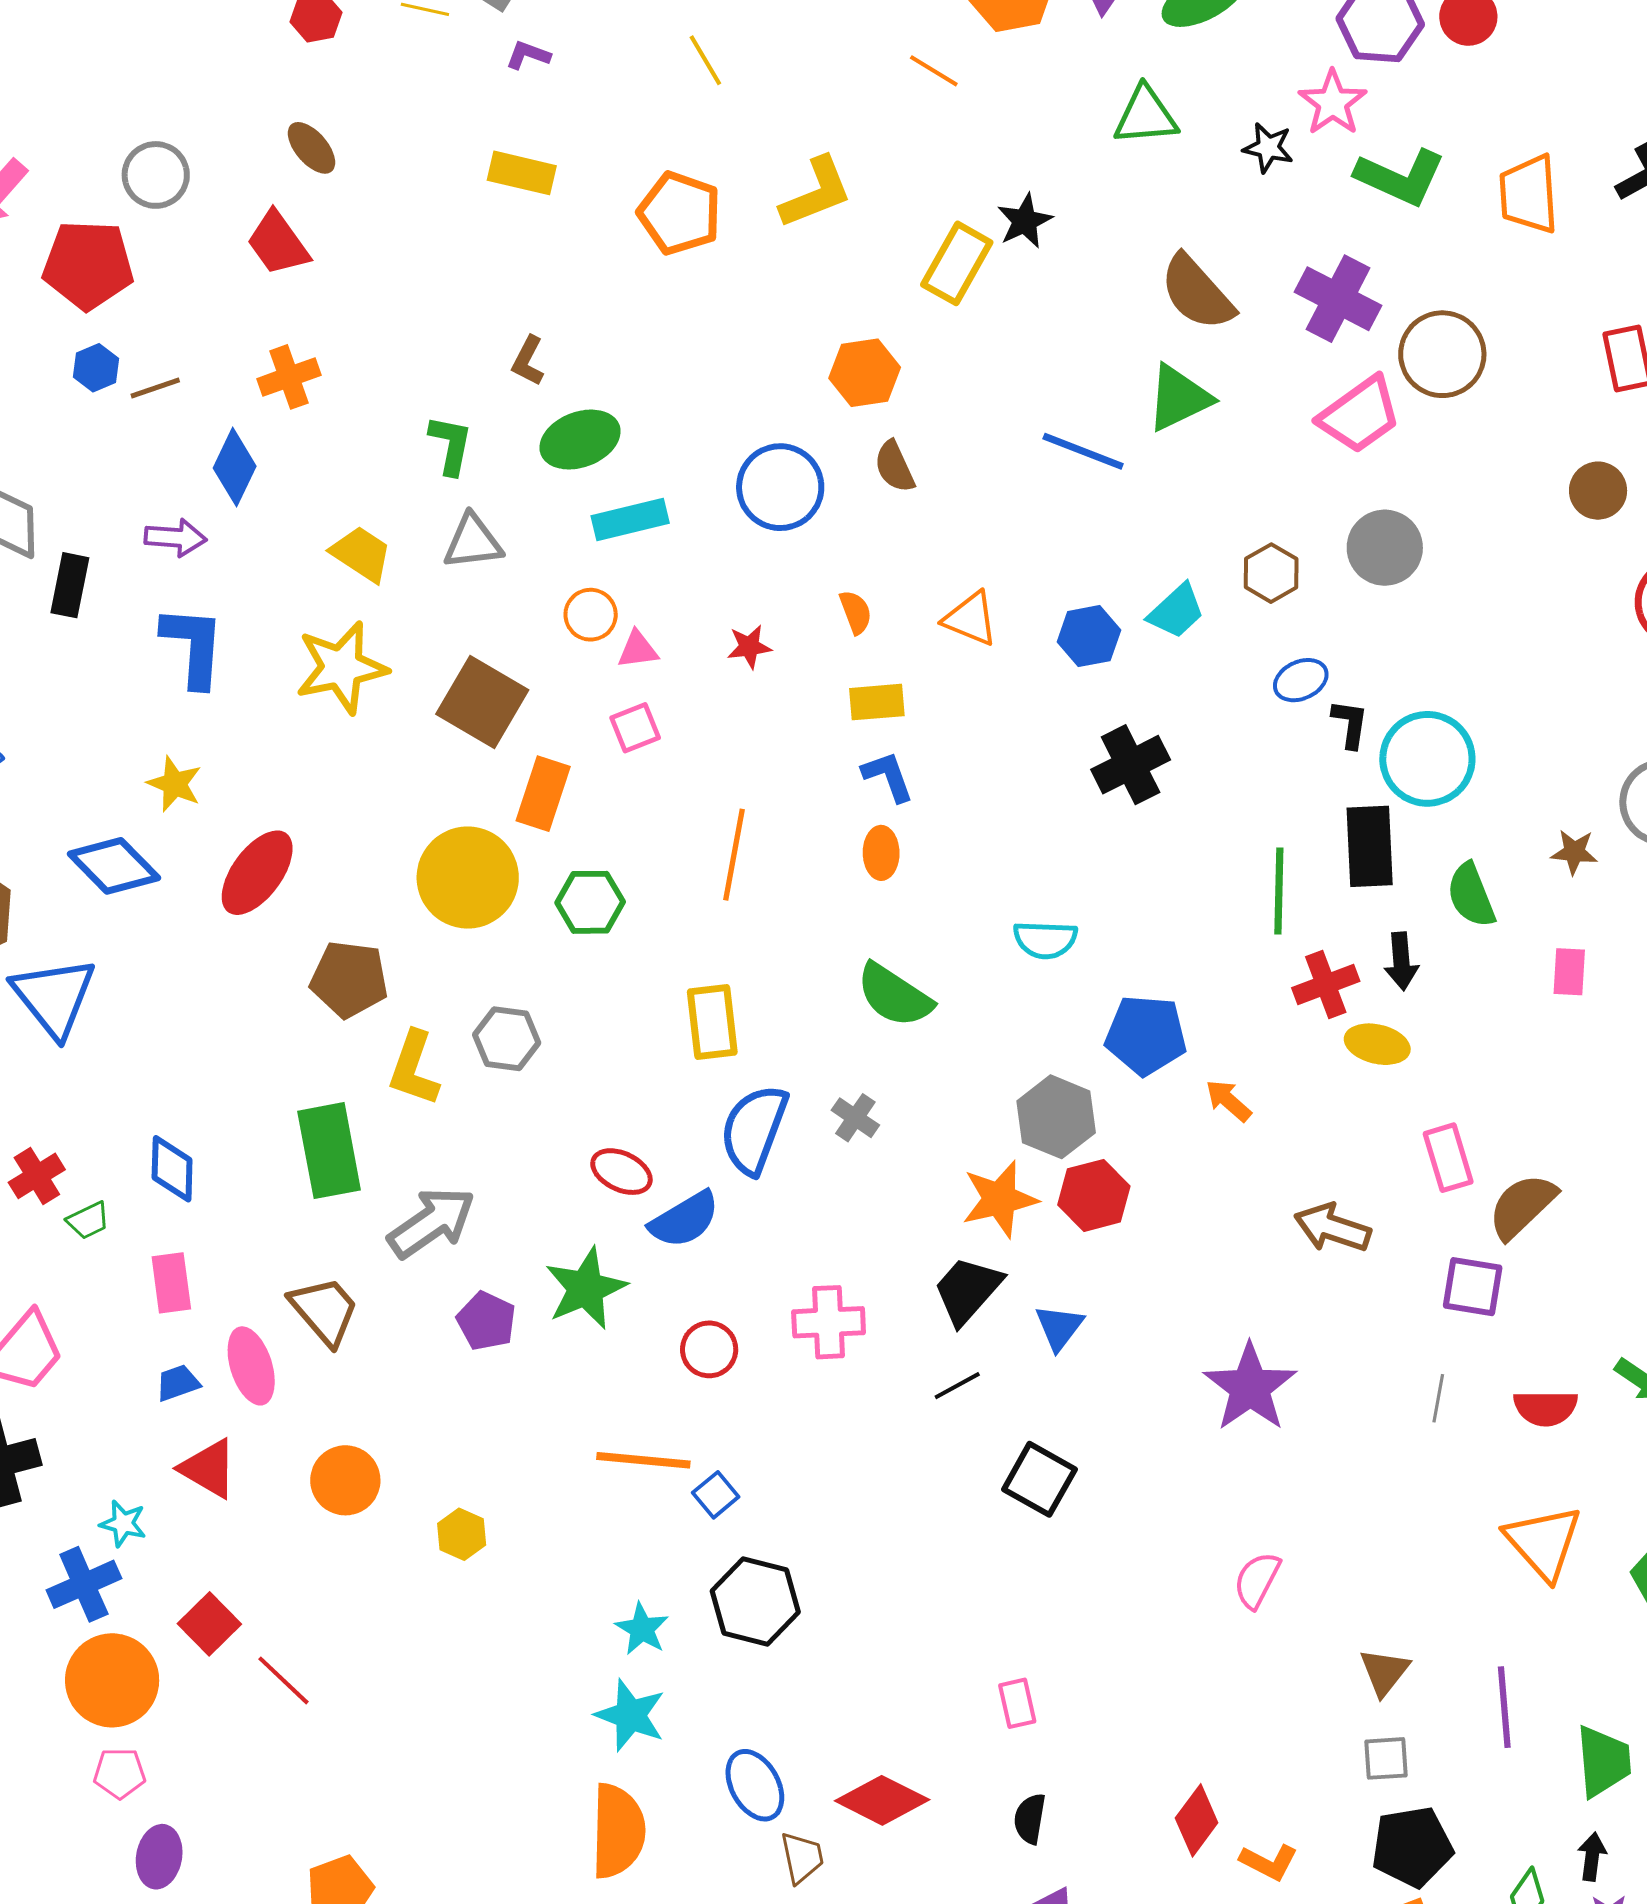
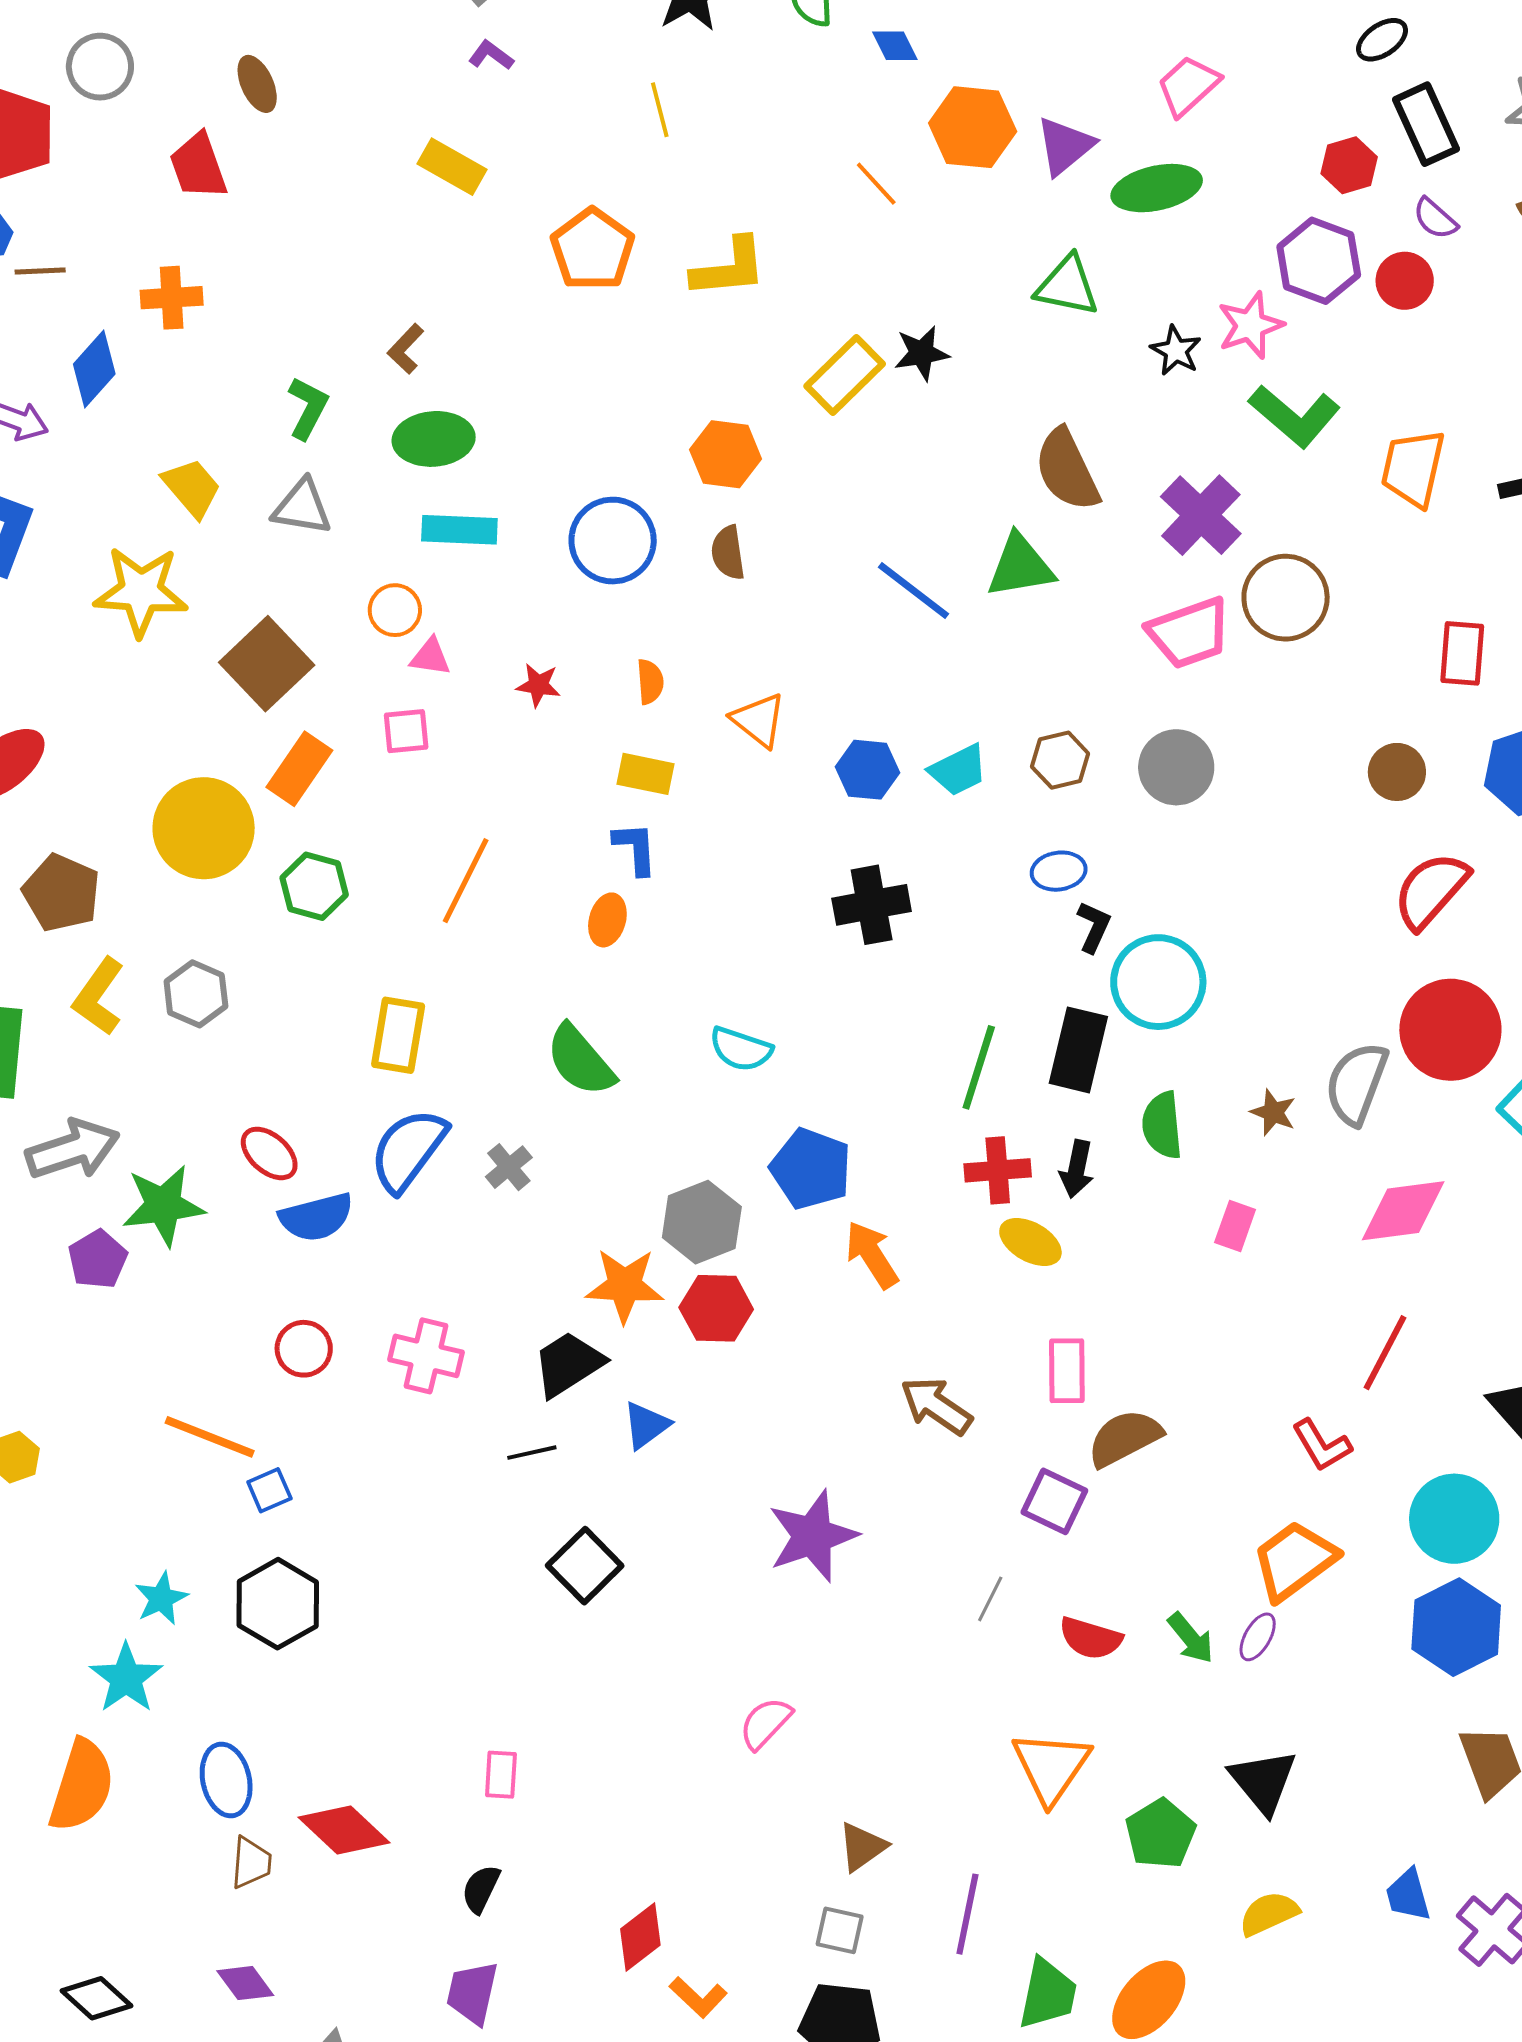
orange arrow: (1228, 1101) -> (872, 1255), size x1.4
green star: (586, 1288) -> (163, 1205), moved

